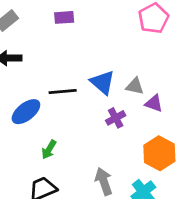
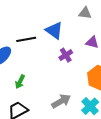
gray triangle: (135, 86) -> (85, 13), moved
gray arrow: (104, 181) -> (61, 101), turned 84

